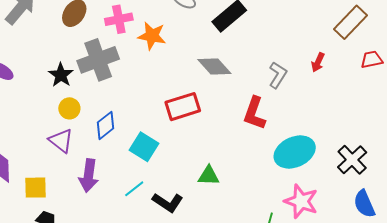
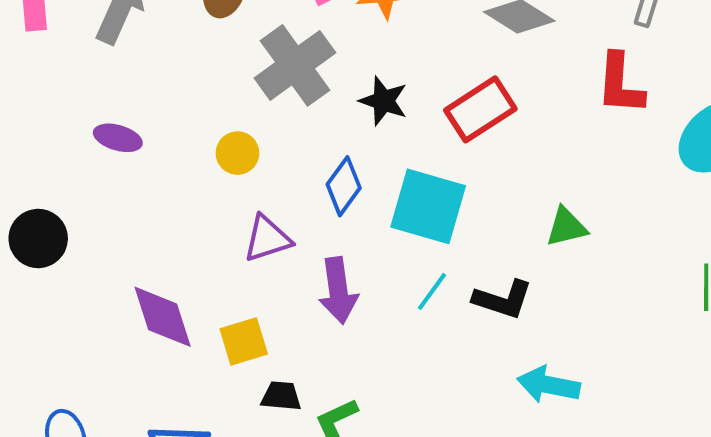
black star: (61, 75) -> (384, 101), moved
yellow circle: (69, 108) -> (237, 153), moved
purple triangle: (61, 141) -> (267, 239), turned -40
cyan square: (144, 147) -> (428, 206), size x1.4

